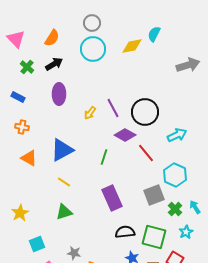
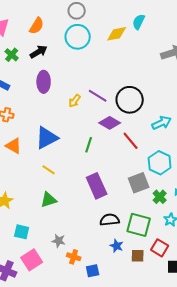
purple line: (113, 108) -> (98, 96), turned -30
cyan square: (37, 244) -> (22, 232), turned 35

